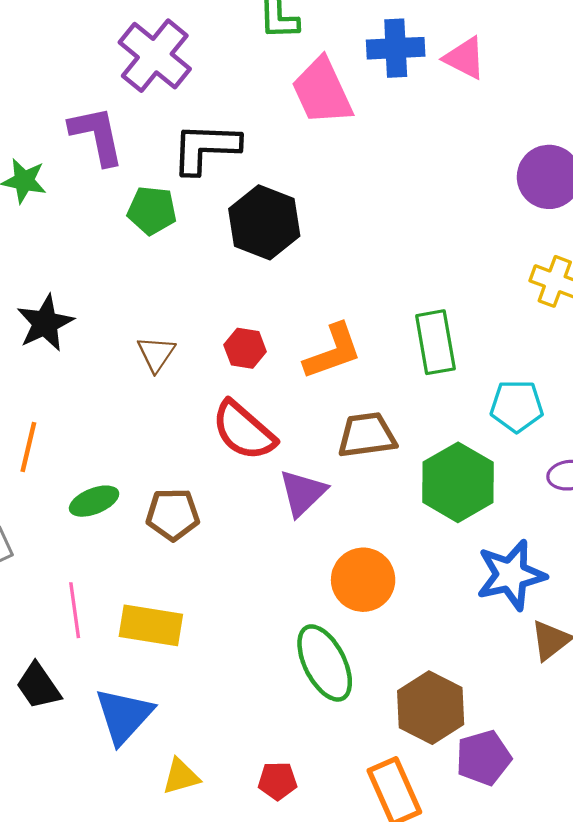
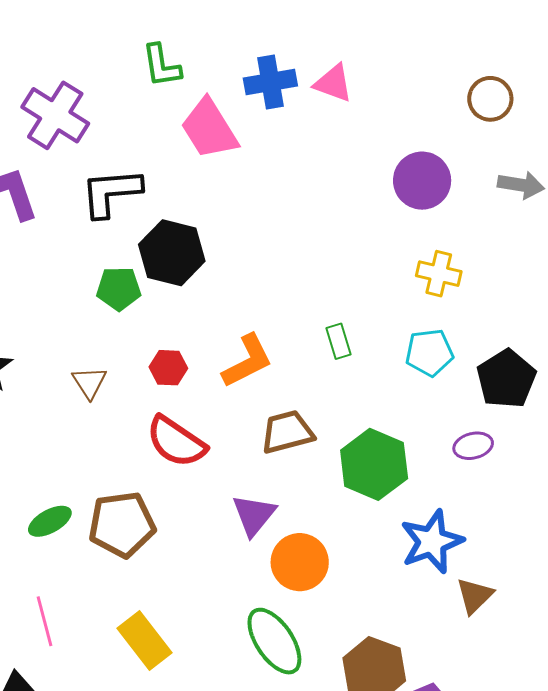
green pentagon: (152, 210) -> (119, 289), moved
green rectangle: (435, 342) -> (338, 341), size x0.6
cyan pentagon: (517, 406) -> (429, 353), moved
purple triangle: (303, 493) -> (254, 515), moved
brown pentagon: (173, 514) -> (122, 525), size x1.4
yellow rectangle: (151, 625) -> (144, 641), moved, turned 50

